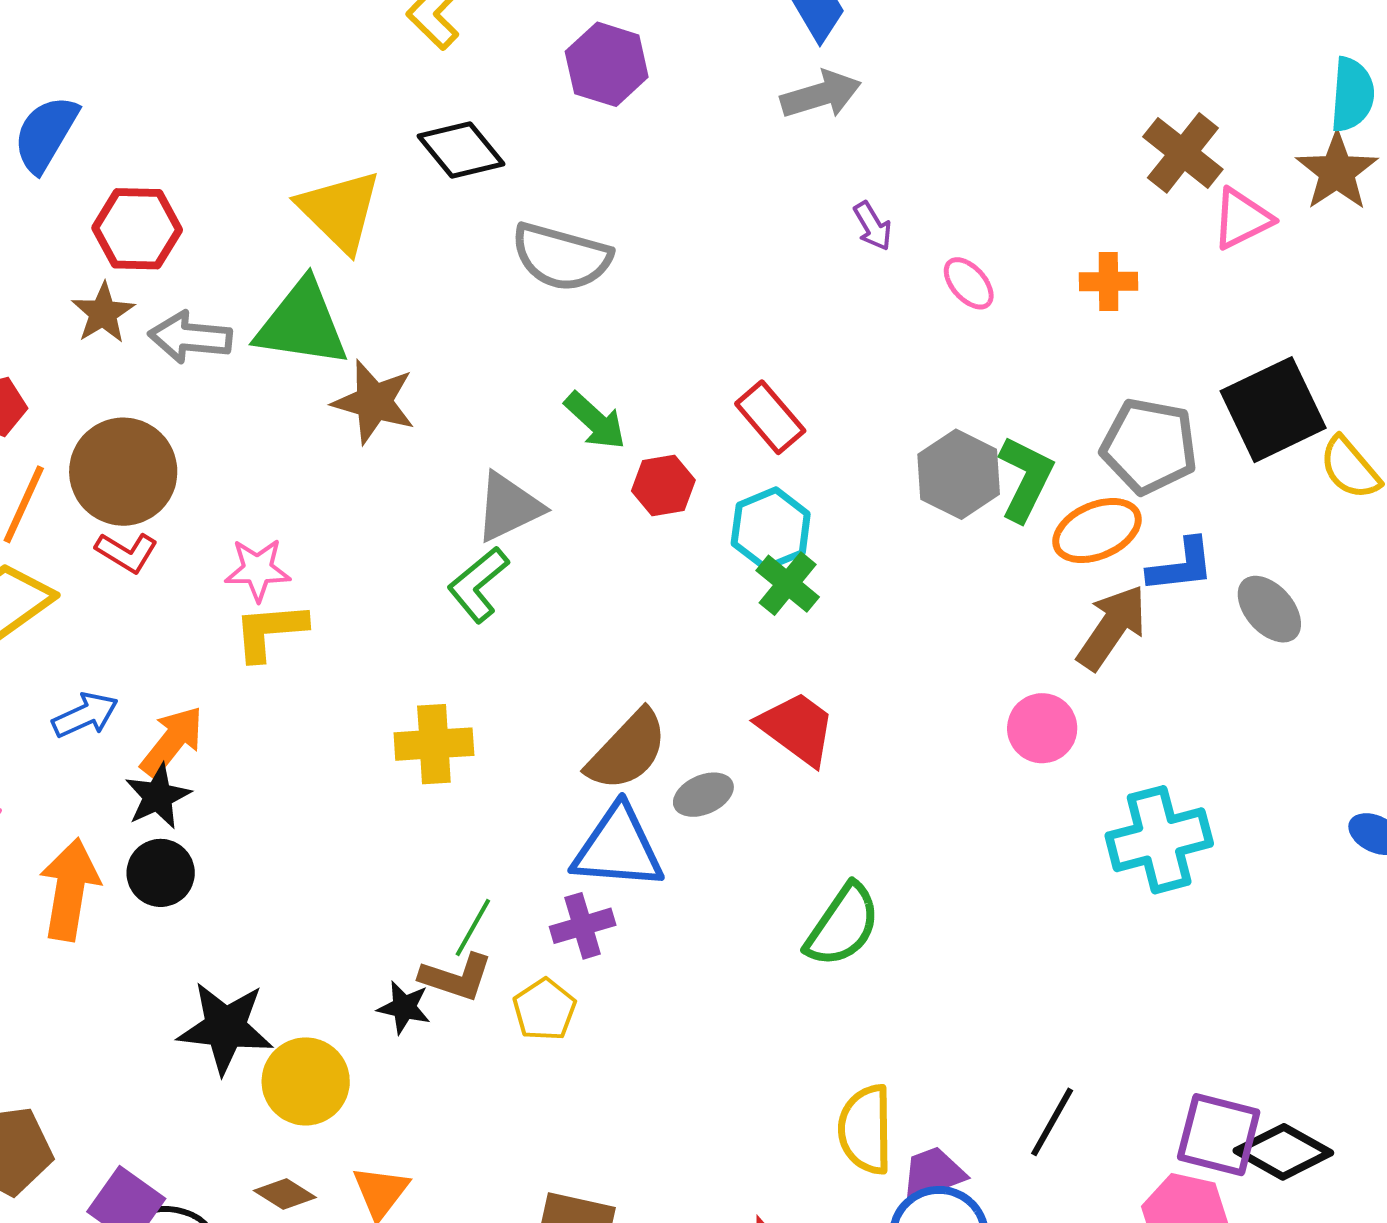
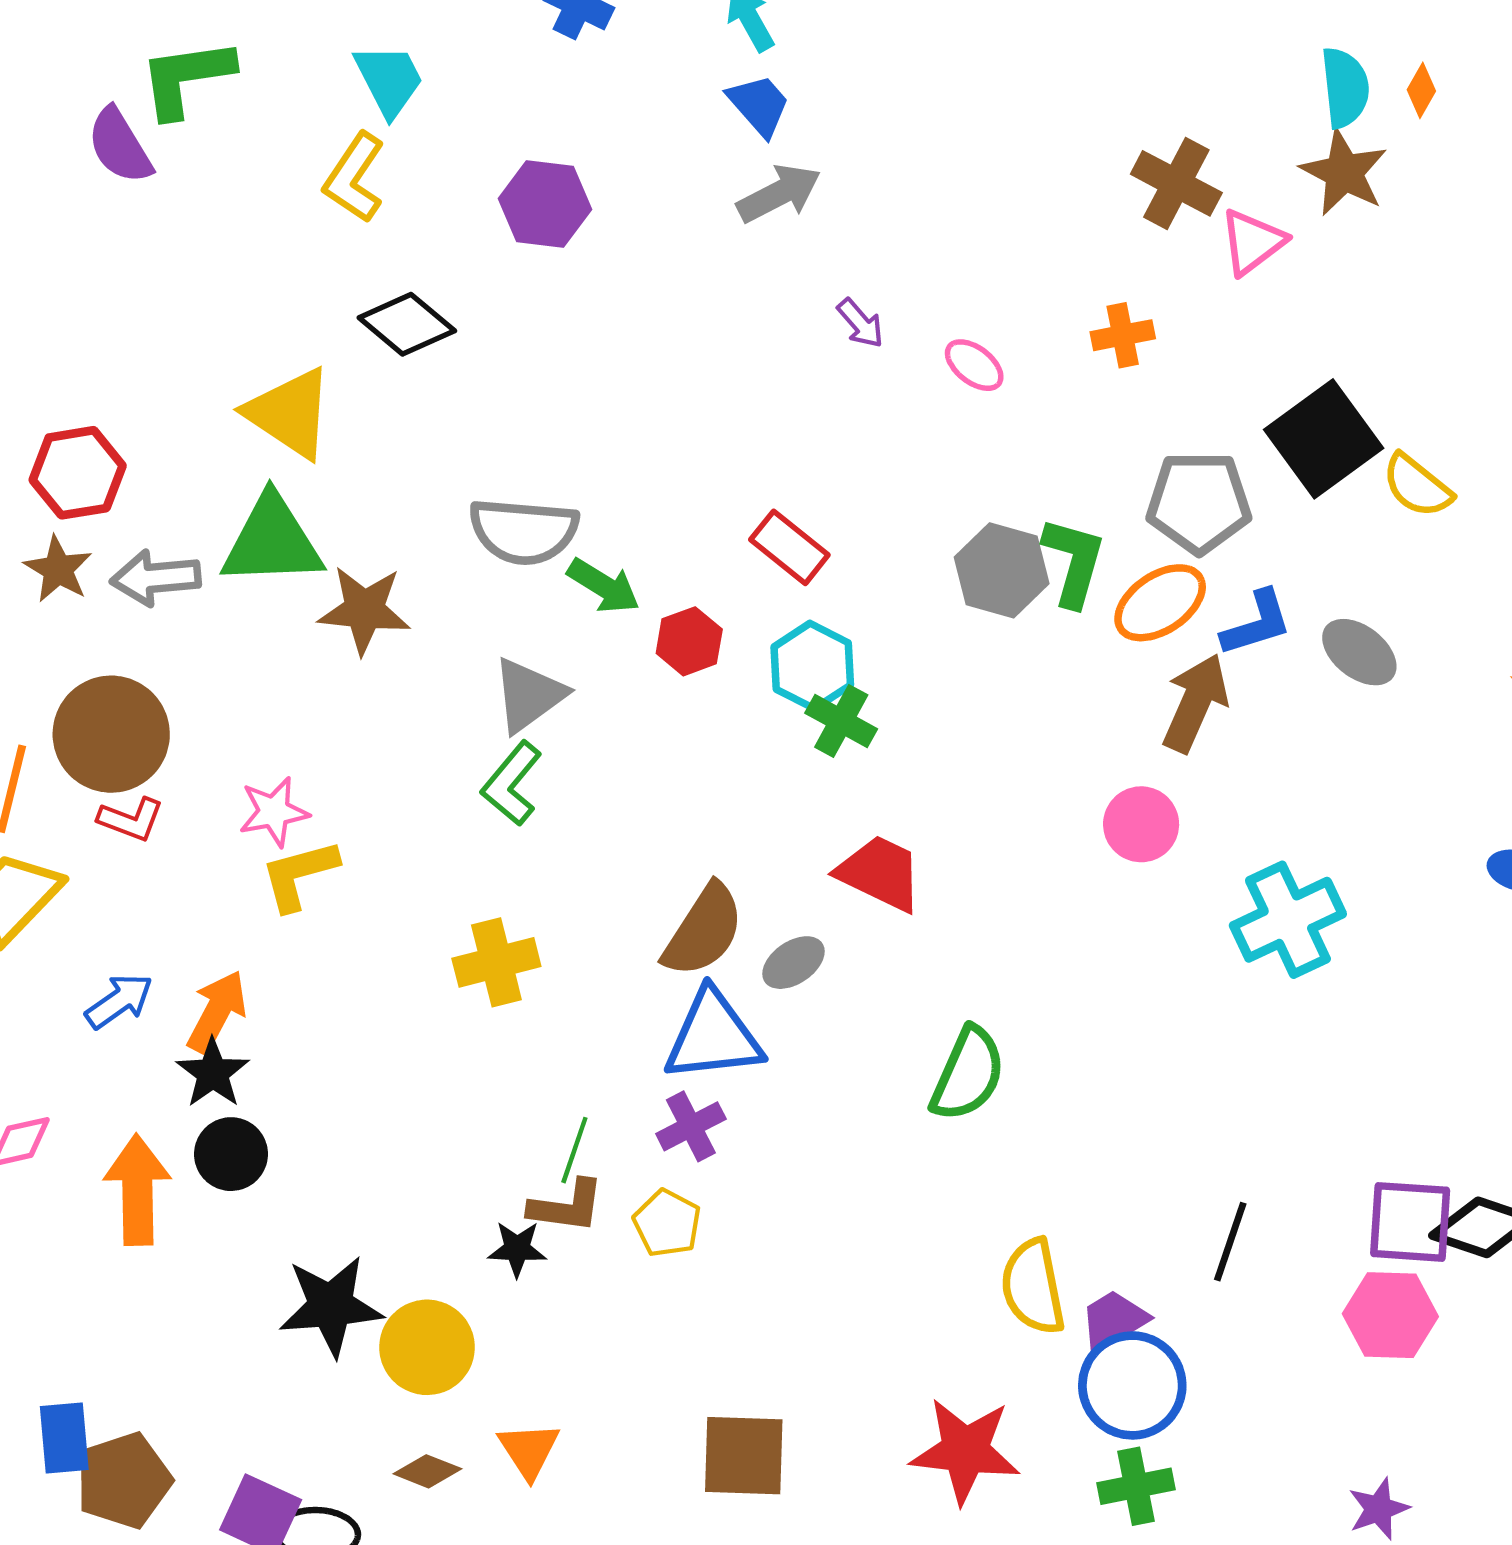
gray semicircle: (561, 257) -> (524, 531), moved

